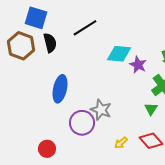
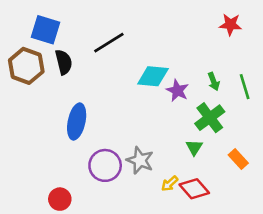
gray star: (101, 110) -> (140, 160), moved
yellow arrow: (121, 143) -> (170, 184), moved

